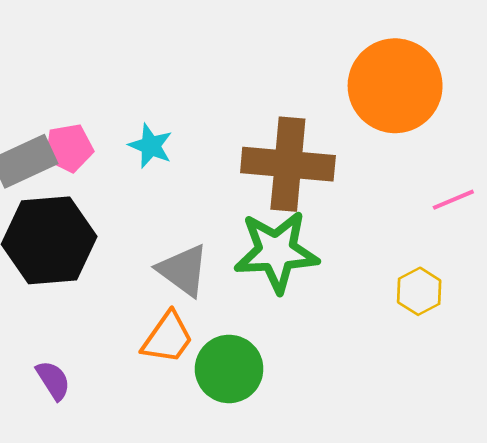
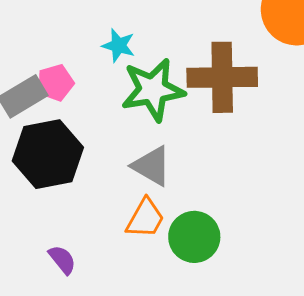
cyan star: (151, 146) -> (118, 45), moved
green star: (276, 252) -> (153, 90), moved

